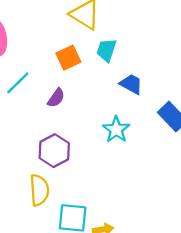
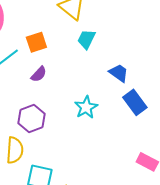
orange square: (68, 58) -> (36, 42), moved
blue trapezoid: (131, 84) -> (119, 73), moved

